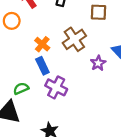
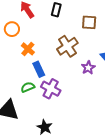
orange cross: (42, 44) -> (28, 49), moved
green semicircle: (21, 89) -> (28, 87), moved

